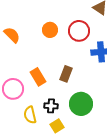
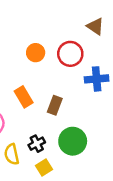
orange rectangle: (38, 77) -> (24, 97), moved
black cross: (51, 106) -> (37, 144), turned -32

